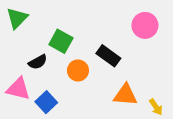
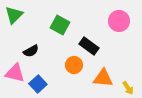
green square: (61, 41) -> (60, 25), moved
orange circle: (78, 70) -> (74, 65), moved

